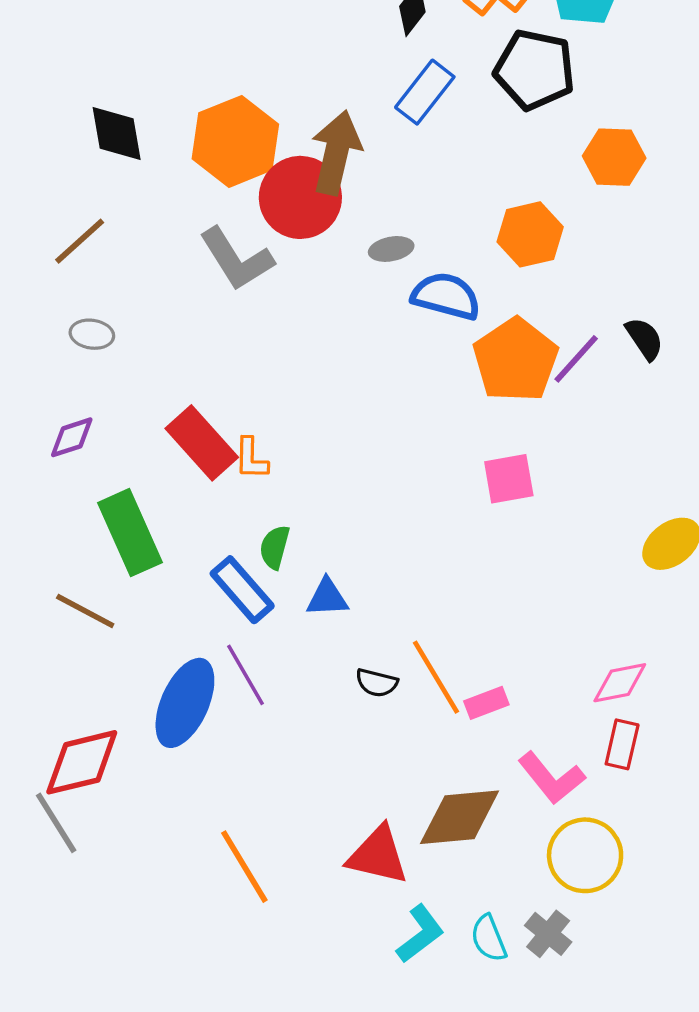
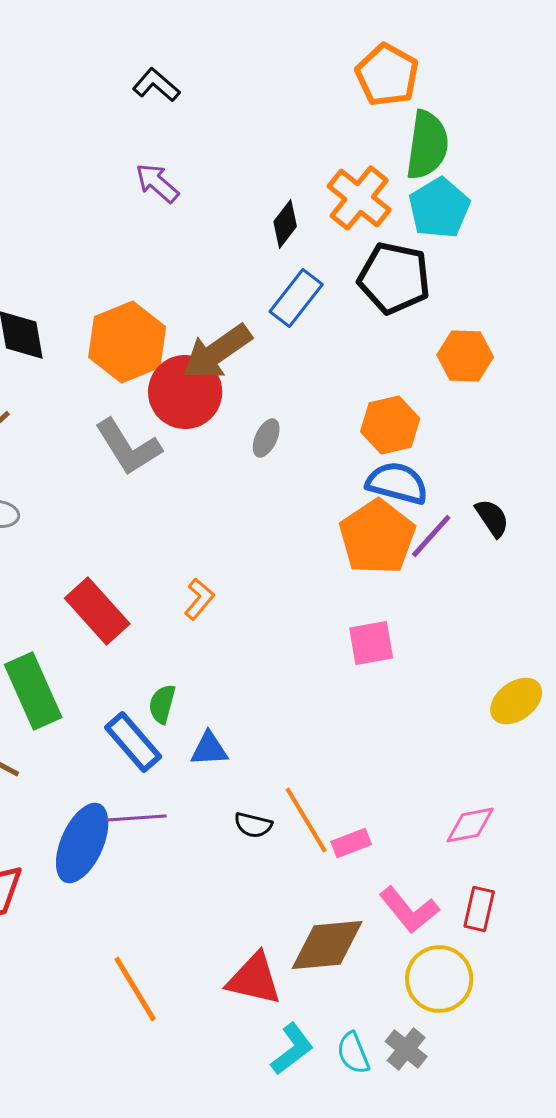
brown arrow: (336, 153) -> (217, 352), turned -138
gray ellipse: (391, 249) -> (266, 438), turned -54
blue semicircle: (446, 296) -> (397, 483), moved
orange L-shape: (251, 459) -> (199, 599), moved, turned -141
purple line: (245, 675) -> (136, 818), turned -64
red rectangle: (622, 744) -> (479, 909), moved

